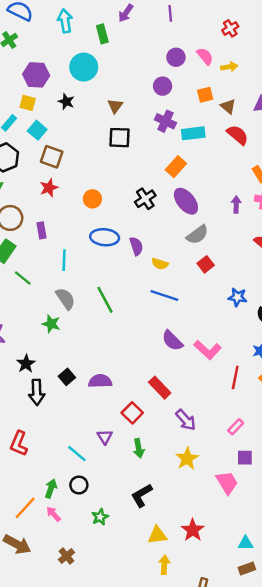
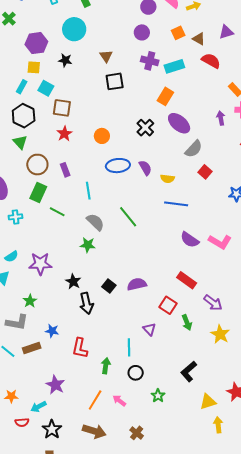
green arrow: (139, 448) -> (187, 322), moved
cyan line: (77, 454) -> (129, 347), turned 60
green arrow: (51, 489) -> (106, 366), moved

